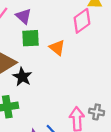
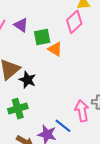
green square: (30, 38) -> (42, 37), moved

